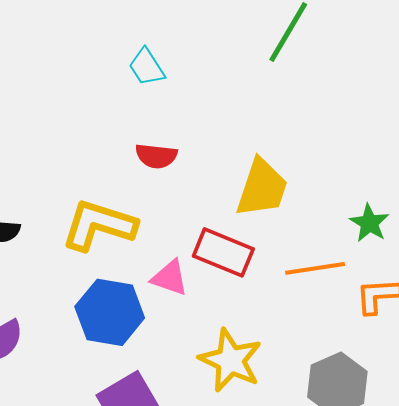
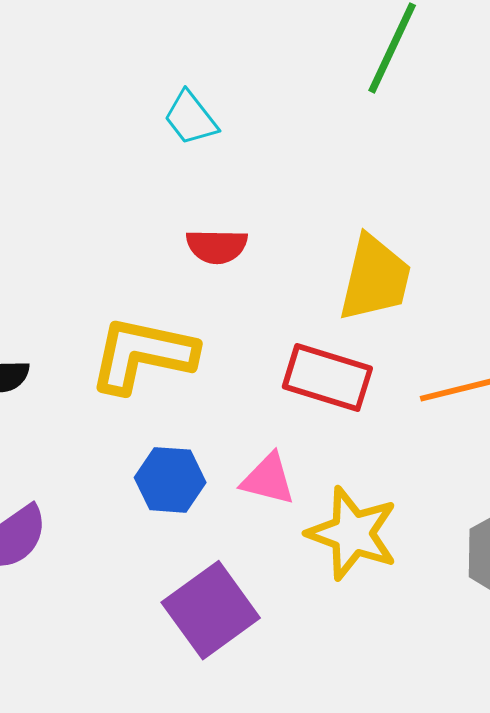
pink triangle: (170, 278) -> (268, 479), moved
blue hexagon: (110, 312) -> (170, 480), size x0.7

